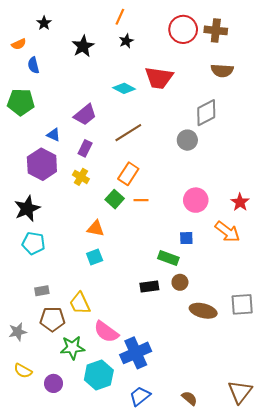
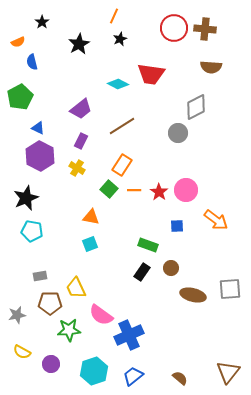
green pentagon: (21, 102) -> (20, 97), turned -30
blue triangle: (53, 135) -> (38, 128), moved
red star: (240, 202) -> (159, 192), moved
green rectangle: (168, 258) -> (148, 245), moved
black rectangle: (149, 287) -> (142, 272), turned -48
cyan hexagon: (99, 375) -> (94, 371), moved

